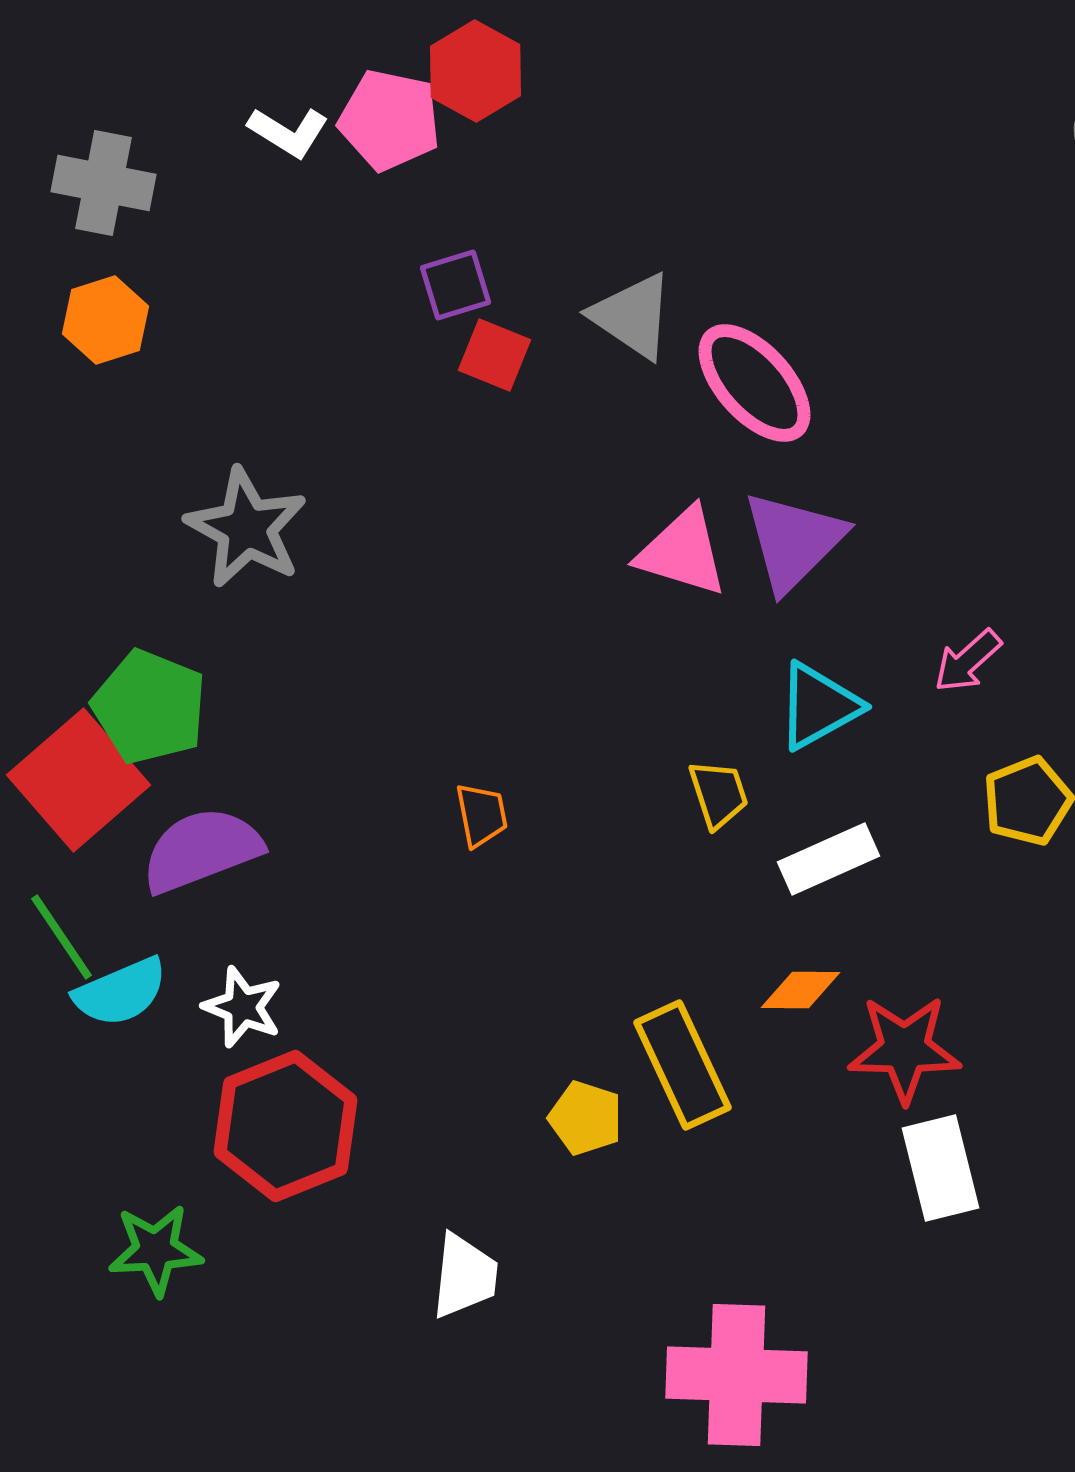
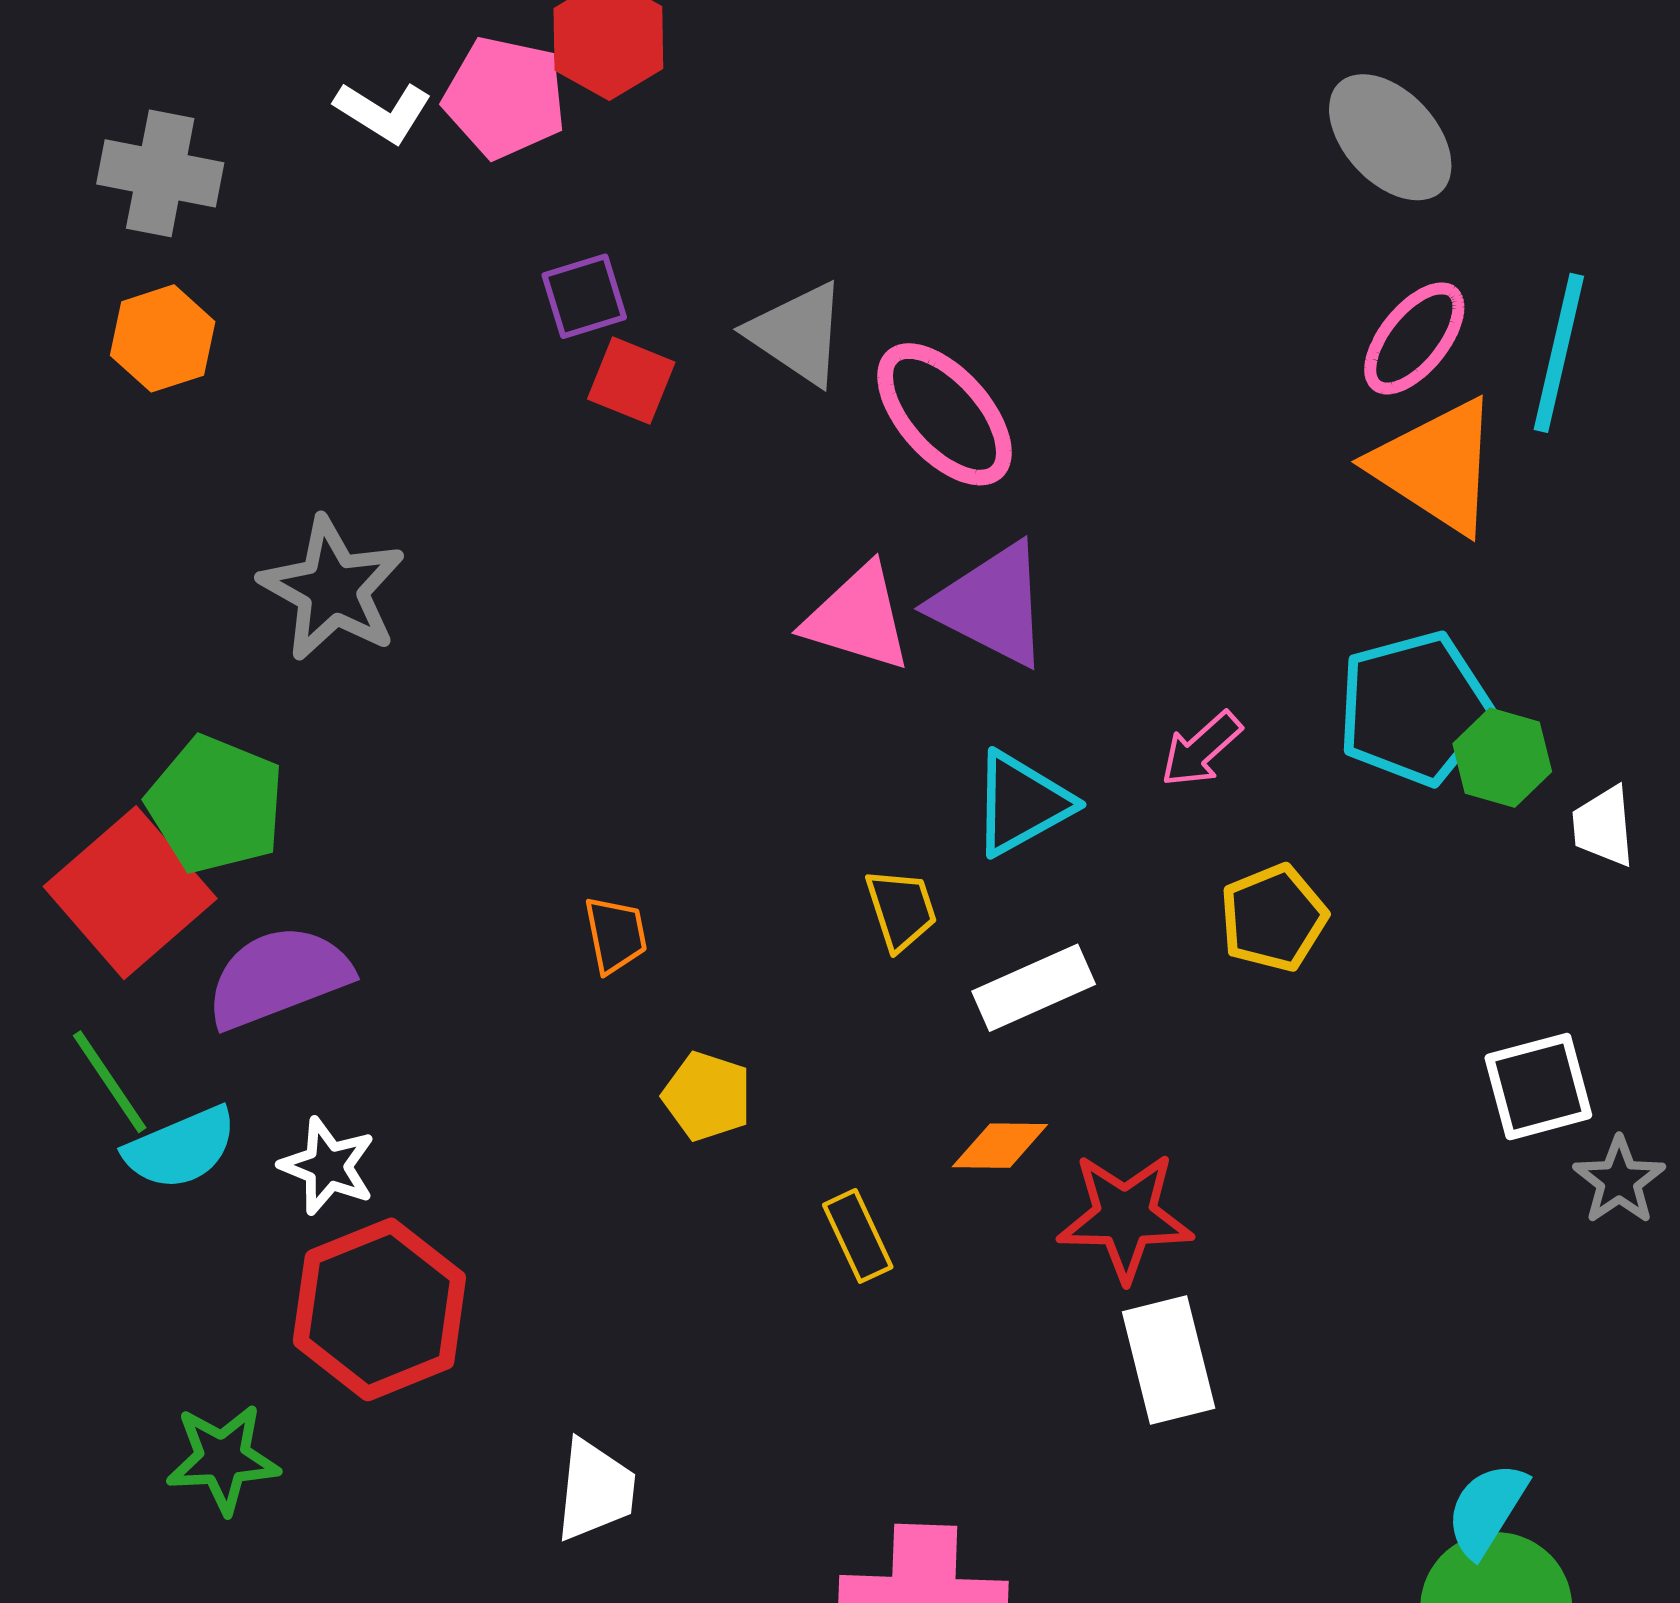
purple triangle: (794, 541) -> (991, 605), turned -48
yellow rectangle: (682, 1065) -> (858, 1236), size x0.6
yellow pentagon: (586, 1118) -> (707, 1096), moved

